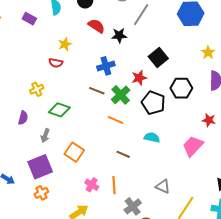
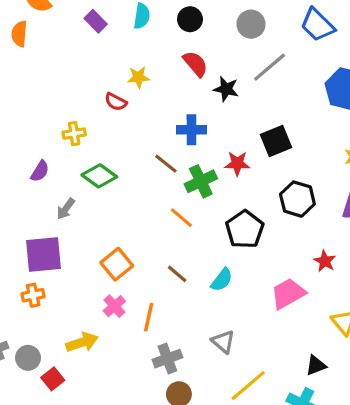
black pentagon: (153, 103) -> (245, 229), moved
cyan semicircle: (152, 137) -> (222, 280), moved, turned 98
orange square: (74, 152) -> (117, 264), moved

